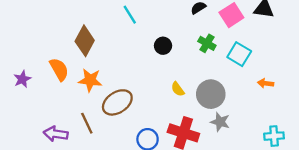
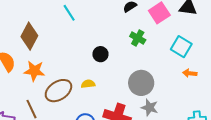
black circle: (163, 46) -> (100, 54), moved
cyan square: (239, 54) -> (181, 47), moved
yellow semicircle: (178, 89) -> (88, 84), moved, turned 120

